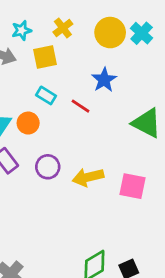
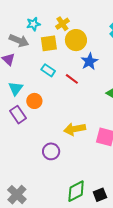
yellow circle: (110, 33) -> (76, 40), moved
orange circle: (28, 123) -> (34, 101), moved
purple circle: (48, 167) -> (51, 151), moved

